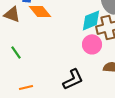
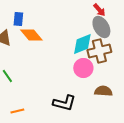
black L-shape: (73, 79) -> (64, 103), turned 40

